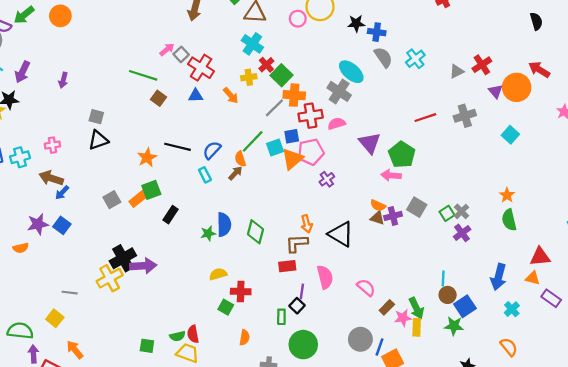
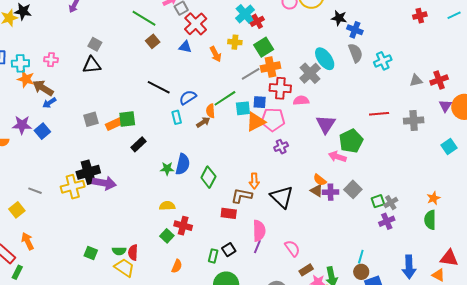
red cross: (266, 65) -> (257, 21), moved
orange cross: (294, 95) -> (270, 67), turned -30
orange star: (147, 158) -> (26, 79), moved, turned 30
blue arrow: (498, 277) -> (409, 267), turned -30
purple line: (302, 291) -> (257, 247), moved

